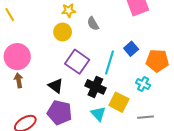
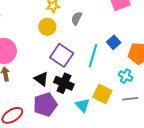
gray semicircle: (93, 24) -> (77, 18), turned 56
black cross: (95, 87) -> (64, 83), moved
purple pentagon: (60, 113) -> (45, 105), turned -30
gray line: (146, 117) -> (130, 99), moved

